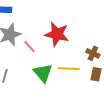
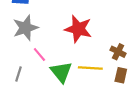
pink line: (30, 47) -> (39, 54), moved

